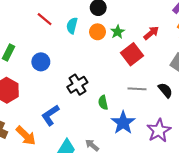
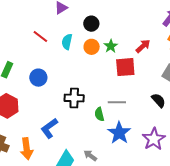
red square: (132, 54) -> (125, 67), turned 35
black cross: (77, 85) -> (74, 98), turned 36
gray line: (137, 89) -> (117, 102), moved
orange arrow: (26, 136) -> (27, 149), turned 40

